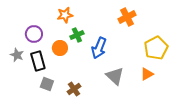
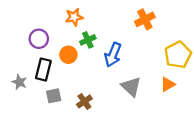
gray star: (17, 55) -> (19, 82), moved
black rectangle: (38, 61) -> (43, 70), turned 30
gray square: (47, 84) -> (54, 96), turned -32

